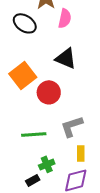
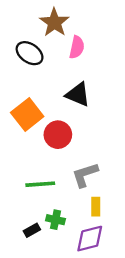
green cross: (47, 164) -> (56, 220), turned 35
black rectangle: (33, 180) -> (32, 230), moved

